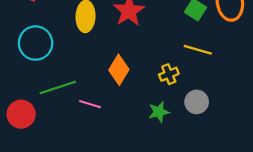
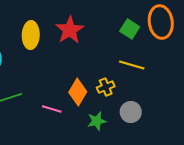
orange diamond: (119, 70) -> (78, 92), moved
pink line: (90, 104) -> (52, 109), moved

